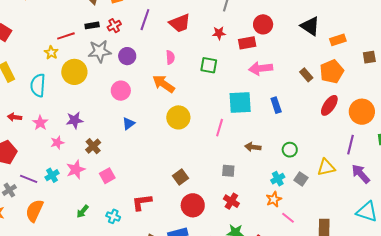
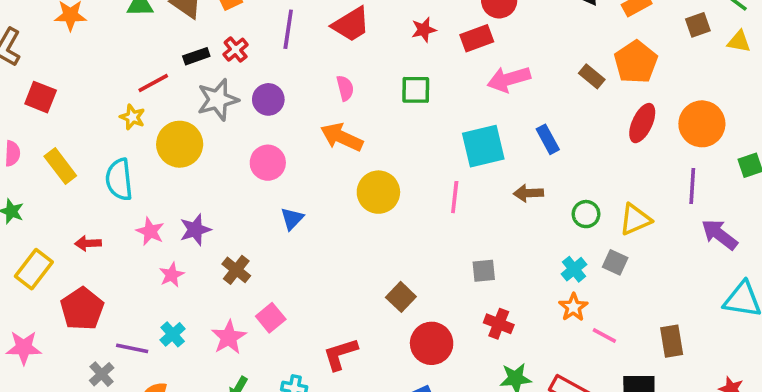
pink star: (40, 123) -> (150, 231), moved
brown arrow: (253, 147) -> (528, 193), moved
yellow triangle: (326, 167) -> (635, 219), moved
pink star: (76, 170) -> (229, 337), moved

